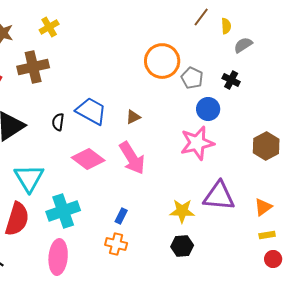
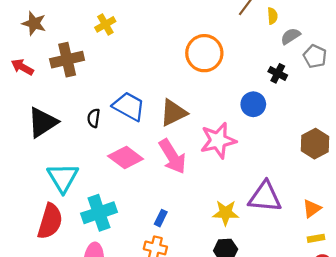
yellow cross: (49, 27) -> (105, 24), moved
gray pentagon: (192, 78) -> (315, 56), moved
brown triangle: (133, 117) -> (173, 113), size x1.8
pink star: (197, 143) -> (218, 140), moved

